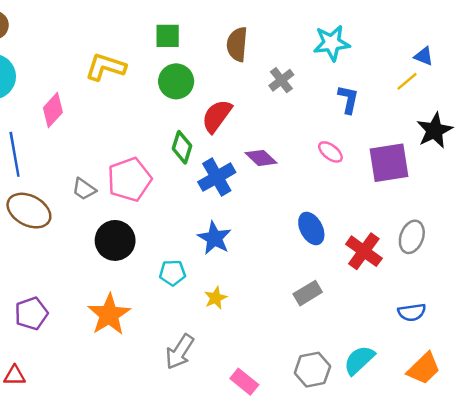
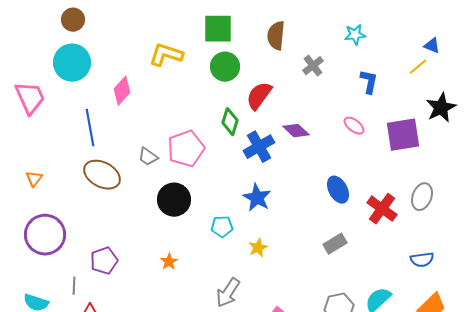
green square: (168, 36) -> (218, 29), size x1.4
cyan star: (332, 43) -> (355, 35), size x0.7
orange star: (109, 315) -> (169, 262), size x0.5

